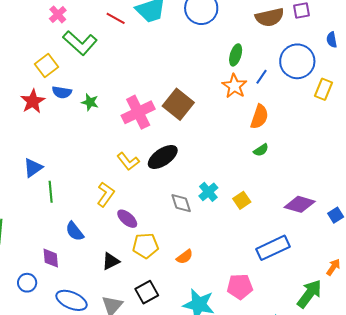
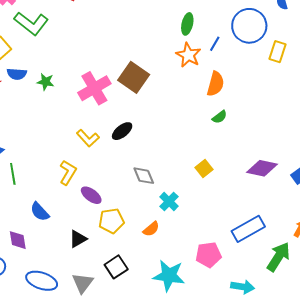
black ellipse: (163, 157) -> (122, 131), size x0.7
cyan cross: (208, 192) -> (169, 202), moved
blue rectangle: (273, 248) -> (248, 229), moved

